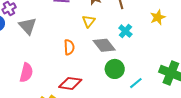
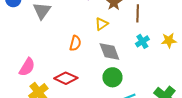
cyan cross: (125, 31) -> (142, 41), moved
pink semicircle: (26, 73) -> (27, 67), moved

